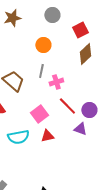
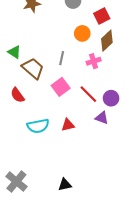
orange circle: (43, 45) -> (82, 33), moved
pink cross: (56, 82) -> (94, 61), moved
pink square: (39, 114) -> (61, 87), moved

